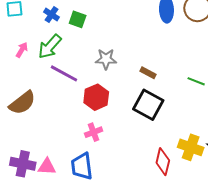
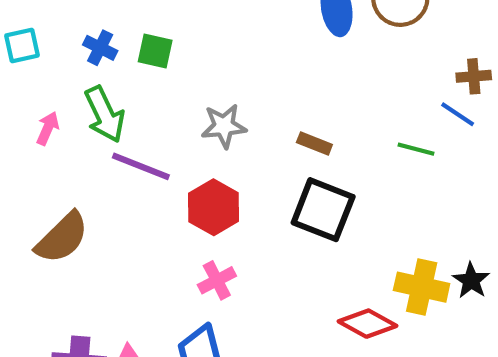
green arrow: (50, 47) -> (105, 114), turned -60
red diamond: (163, 162) -> (368, 324), turned -68

